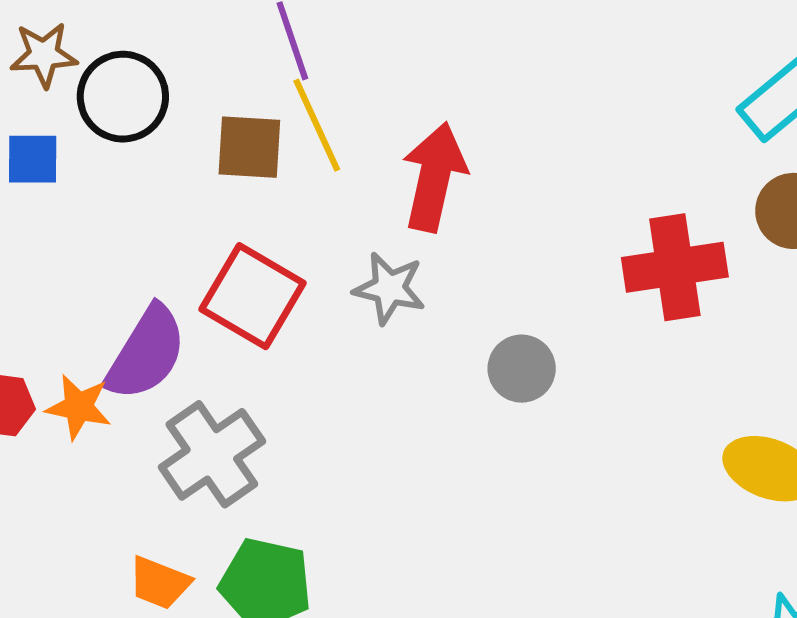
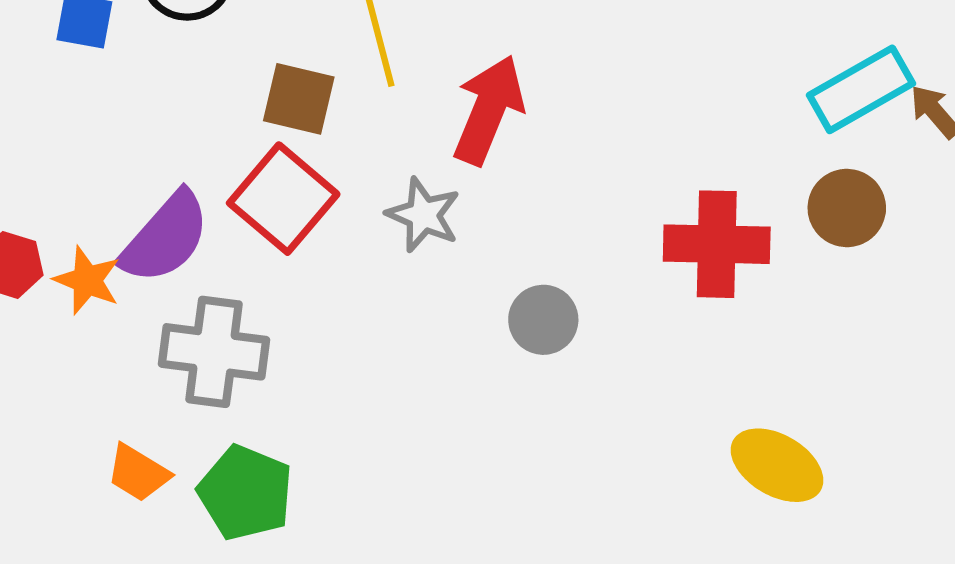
brown square: (249, 147) -> (299, 99), moved
gray cross: (212, 454) -> (214, 352), turned 32

